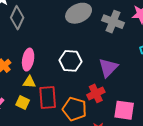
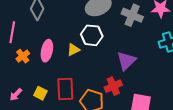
white hexagon: (71, 61) -> (92, 35), moved
yellow triangle: (29, 82) -> (73, 50), moved, turned -32

